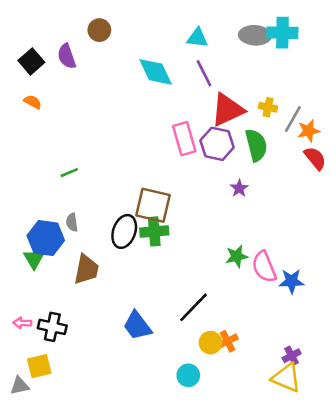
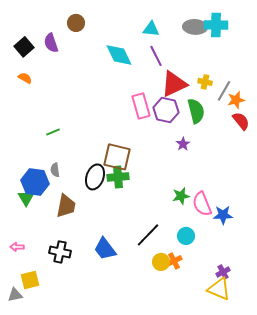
black cross: (52, 327) -> (60, 252), moved
cyan circle: (188, 375) -> (186, 236), moved

